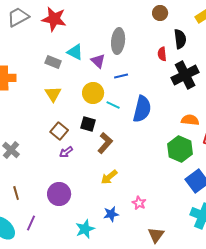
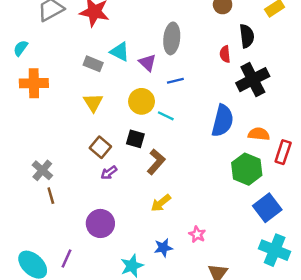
blue semicircle: (142, 109) -> (223, 121), moved
brown line: (16, 193) -> (51, 196), moved

